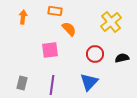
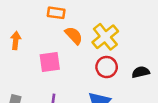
orange arrow: (23, 17) -> (16, 41), moved
yellow cross: (111, 22) -> (105, 37), moved

